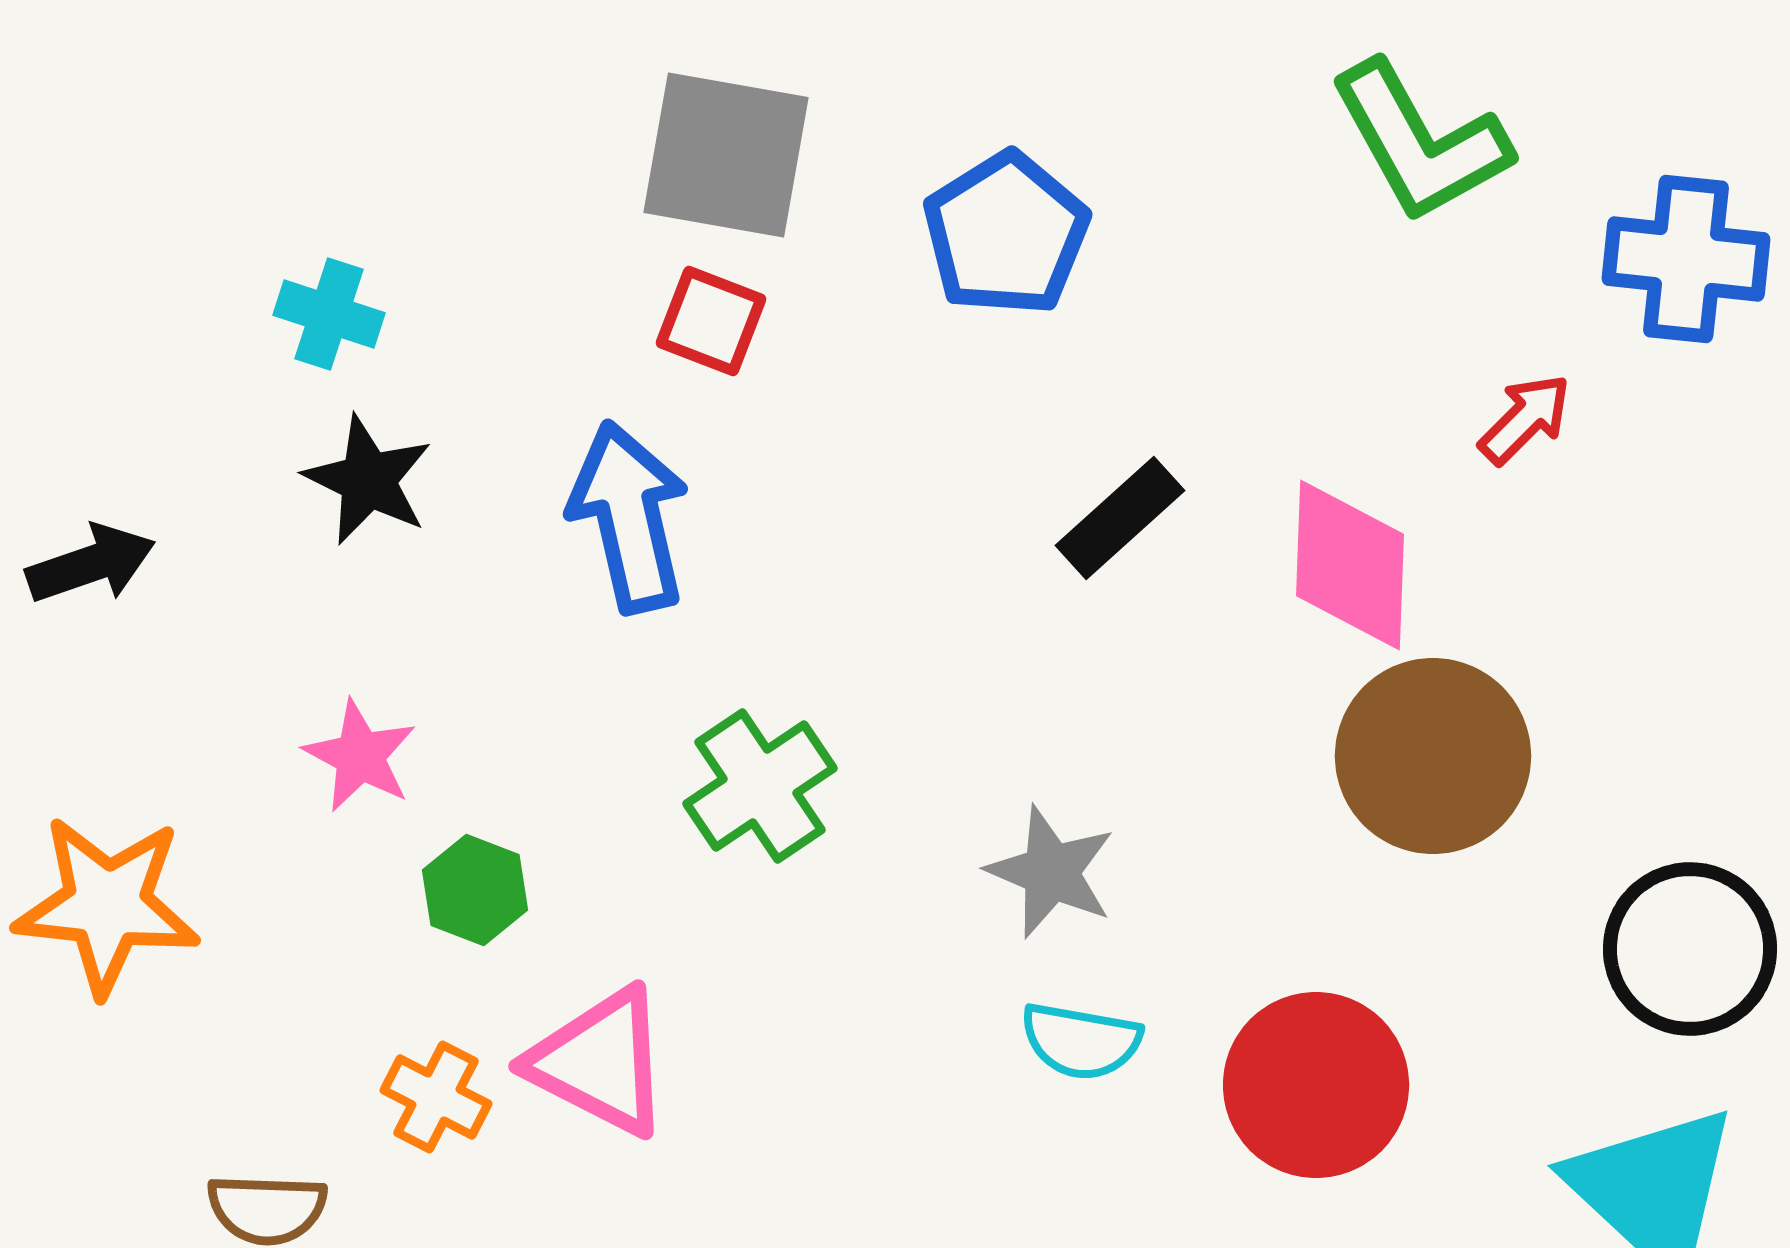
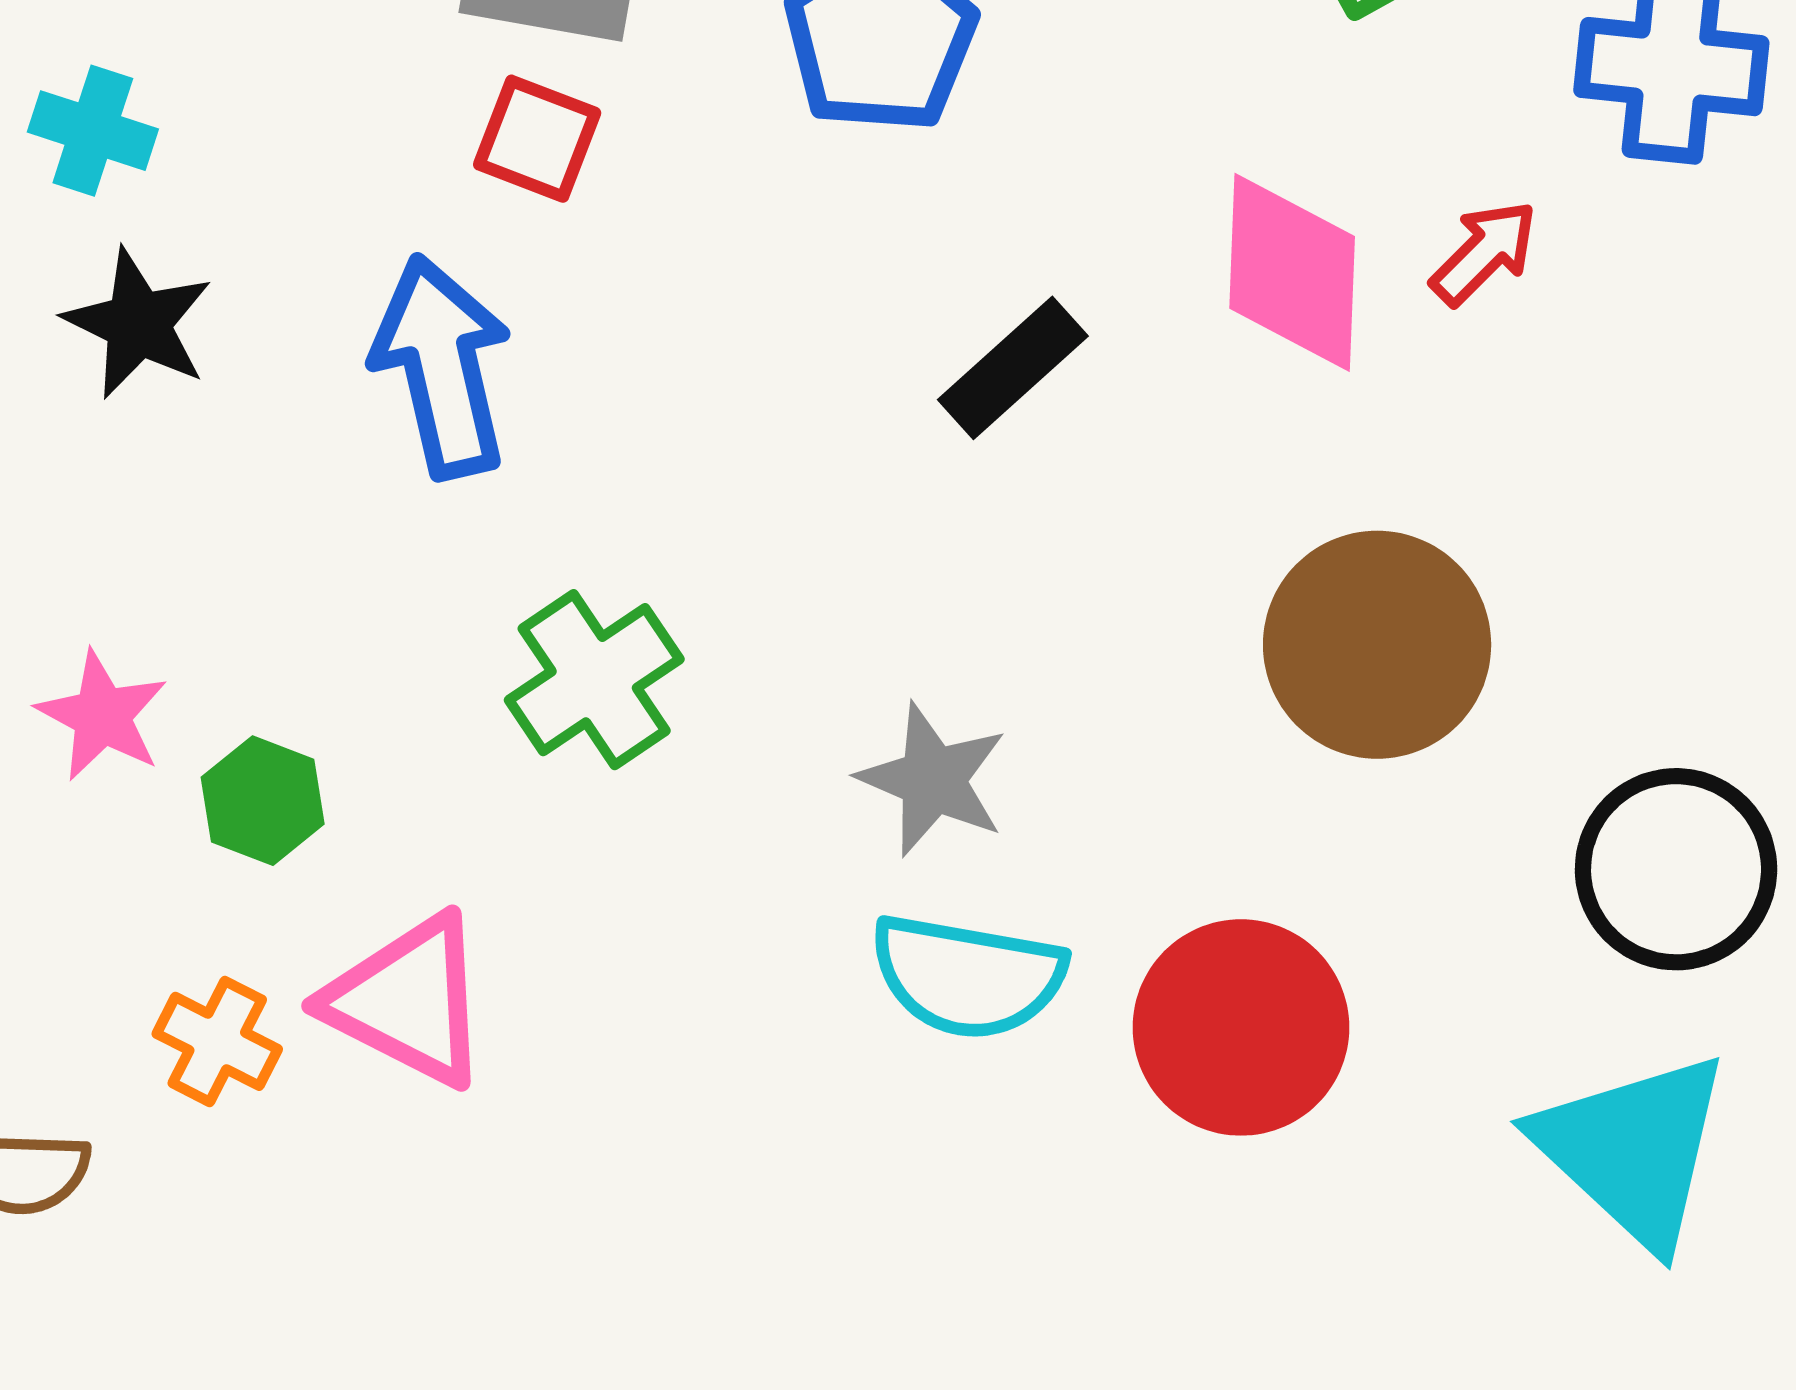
pink diamond: (1350, 565) -> (1292, 272), moved
pink star: (360, 756) -> (102, 716), moved
cyan semicircle: (1081, 1041) -> (968, 976), size x1.4

